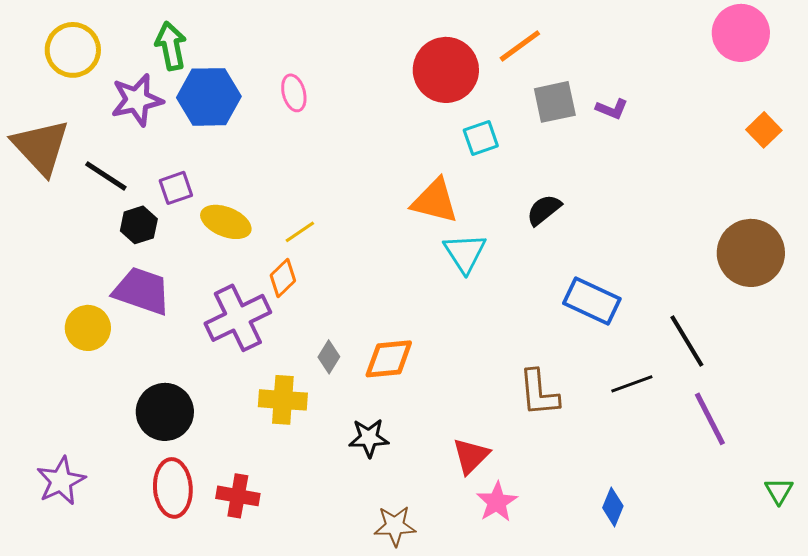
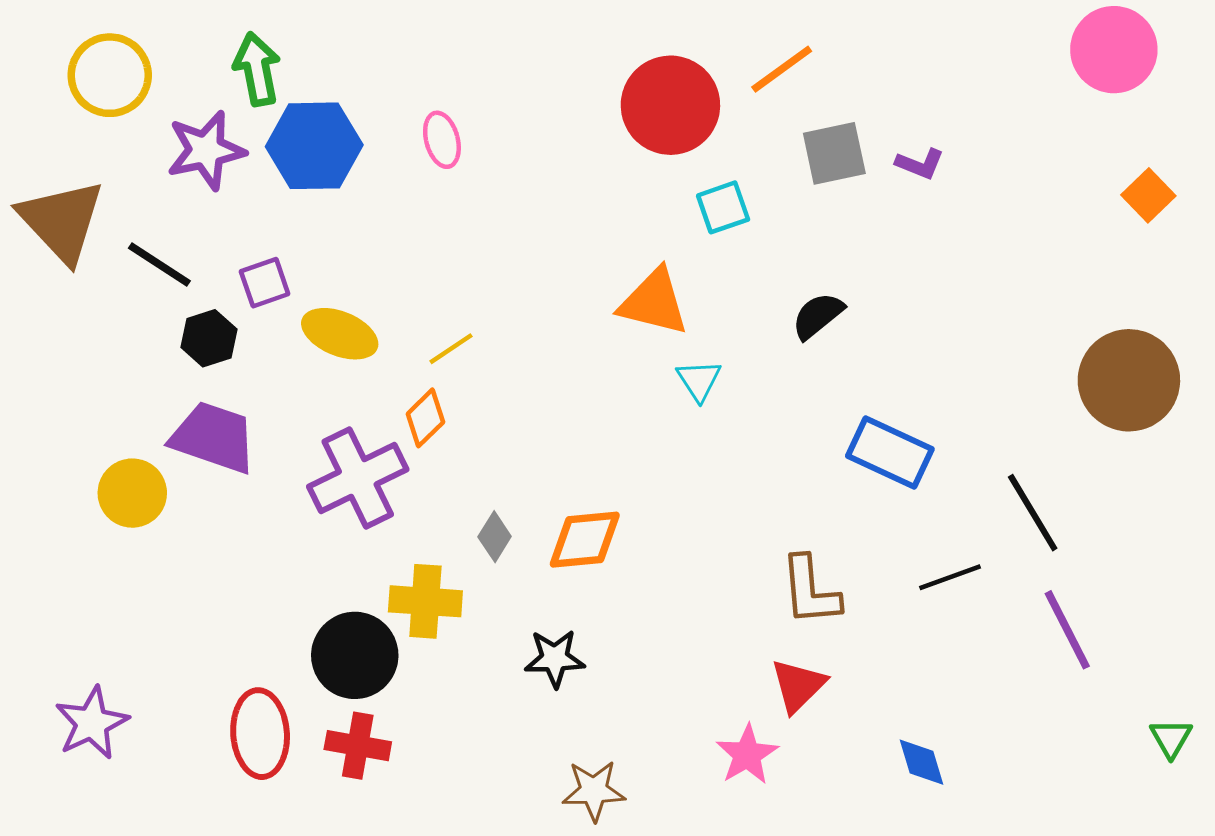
cyan triangle: (465, 253) -> (699, 380), size x0.7
black circle: (165, 412) -> (355, 655), moved
red triangle: (471, 456) -> (798, 685), moved
blue diamond: (613, 507) -> (921, 762), turned -39

